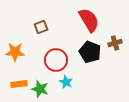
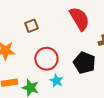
black pentagon: (90, 52) -> (84, 63), moved

